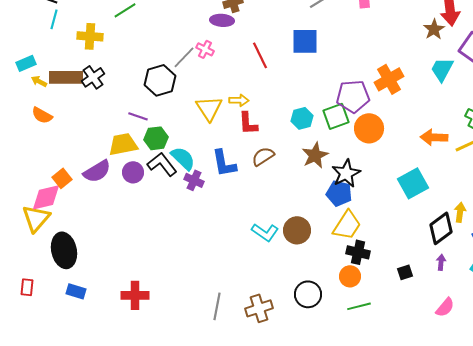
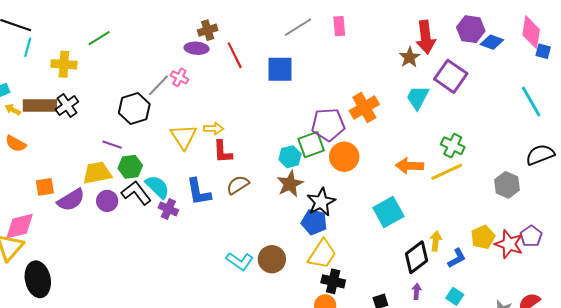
red line: (260, 55) -> (235, 55), moved
cyan hexagon: (302, 118) -> (290, 157), moved
orange square: (62, 178) -> (45, 187), moved, turned 30

